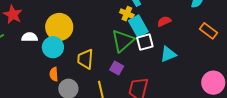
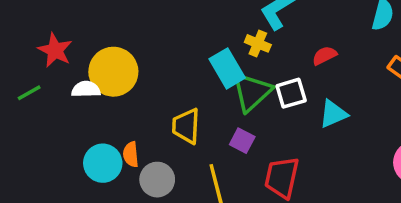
cyan rectangle: (138, 26) -> (227, 68), moved
yellow circle: (59, 27) -> (113, 72), moved
cyan circle: (53, 47) -> (103, 163), moved

